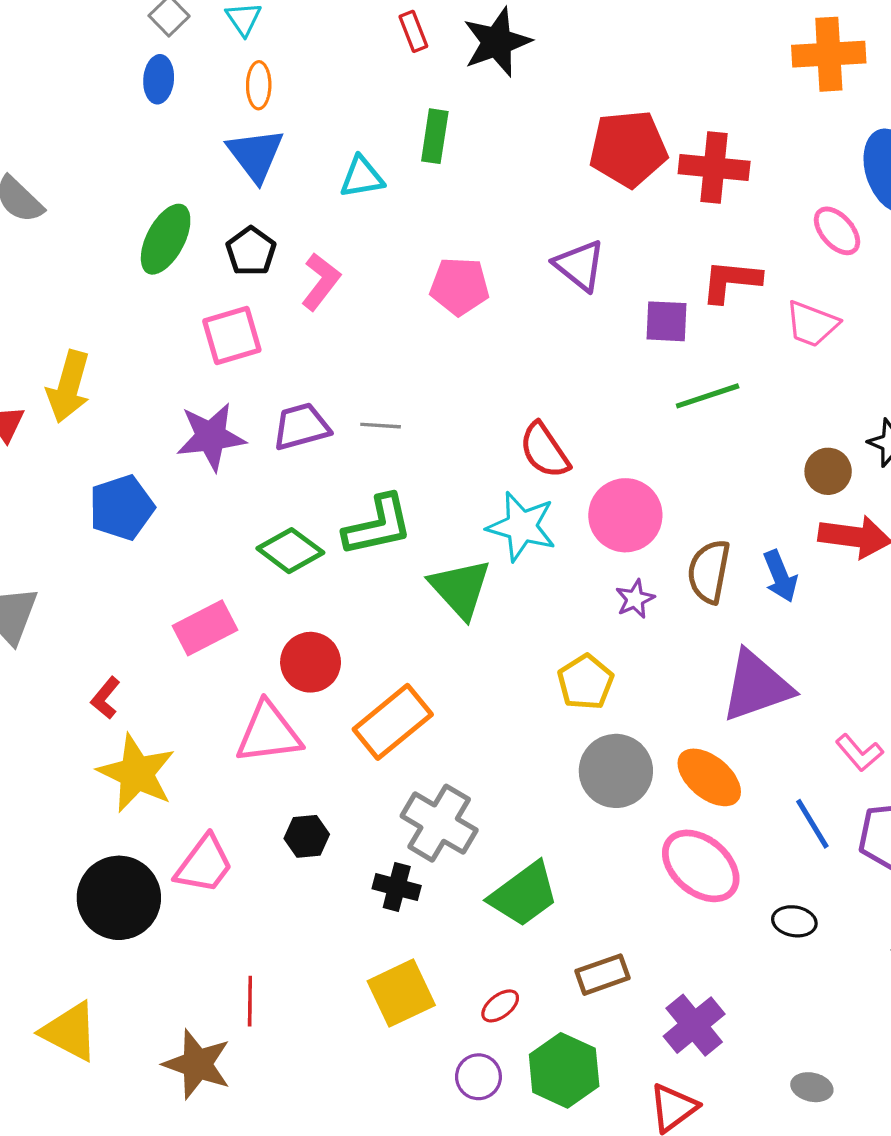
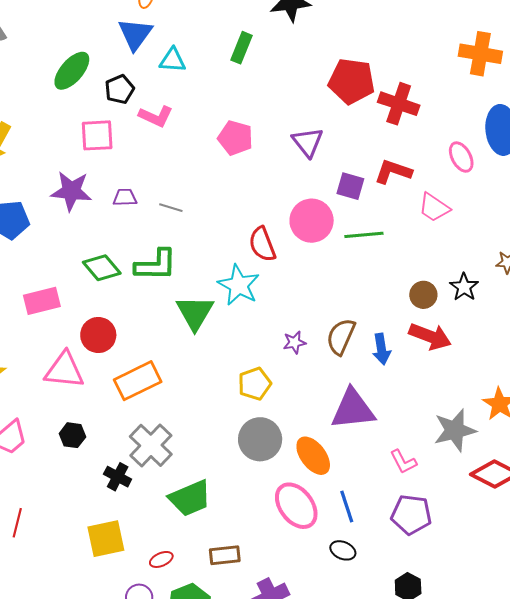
cyan triangle: (362, 177) -> (173, 60), moved
pink L-shape: (321, 282) -> (156, 116), turned 64
purple trapezoid: (301, 427) -> (125, 197), size x0.7
pink circle: (625, 515) -> (312, 221), moved
blue line: (812, 824) -> (347, 507), moved

